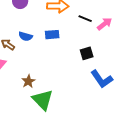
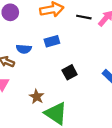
black square: (87, 53) -> (70, 72), moved

